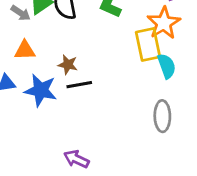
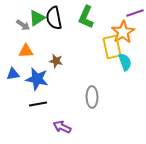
black line: (79, 85) -> (38, 104), moved
gray ellipse: (162, 116) -> (92, 97), moved

